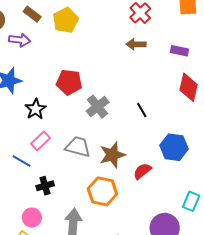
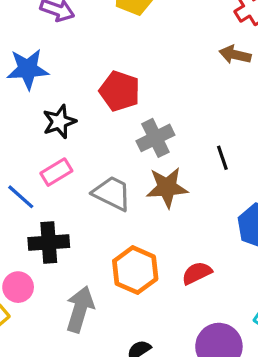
brown star: (112, 155) -> (167, 187), moved
red semicircle: (142, 171) -> (197, 273), moved
black cross: (45, 186) -> (49, 242), size x1.4

